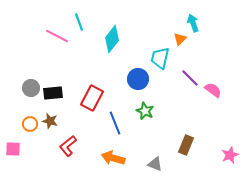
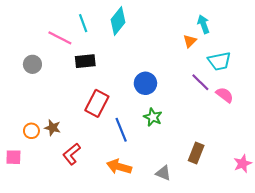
cyan diamond: (112, 39) -> (118, 21), moved
cyan trapezoid: (160, 58) -> (219, 61), moved, turned -115
gray circle: (31, 88) -> (32, 64), moved
black rectangle: (53, 93) -> (85, 61), moved

